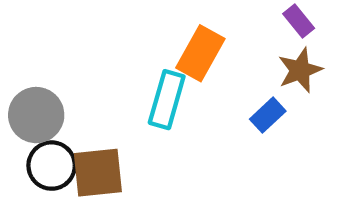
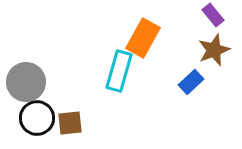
brown square: (98, 173) -> (70, 123), size x0.7

